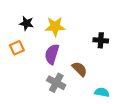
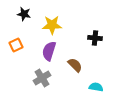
black star: (26, 23) -> (24, 14), moved
gray cross: (56, 83) -> (42, 78), moved, turned 30

